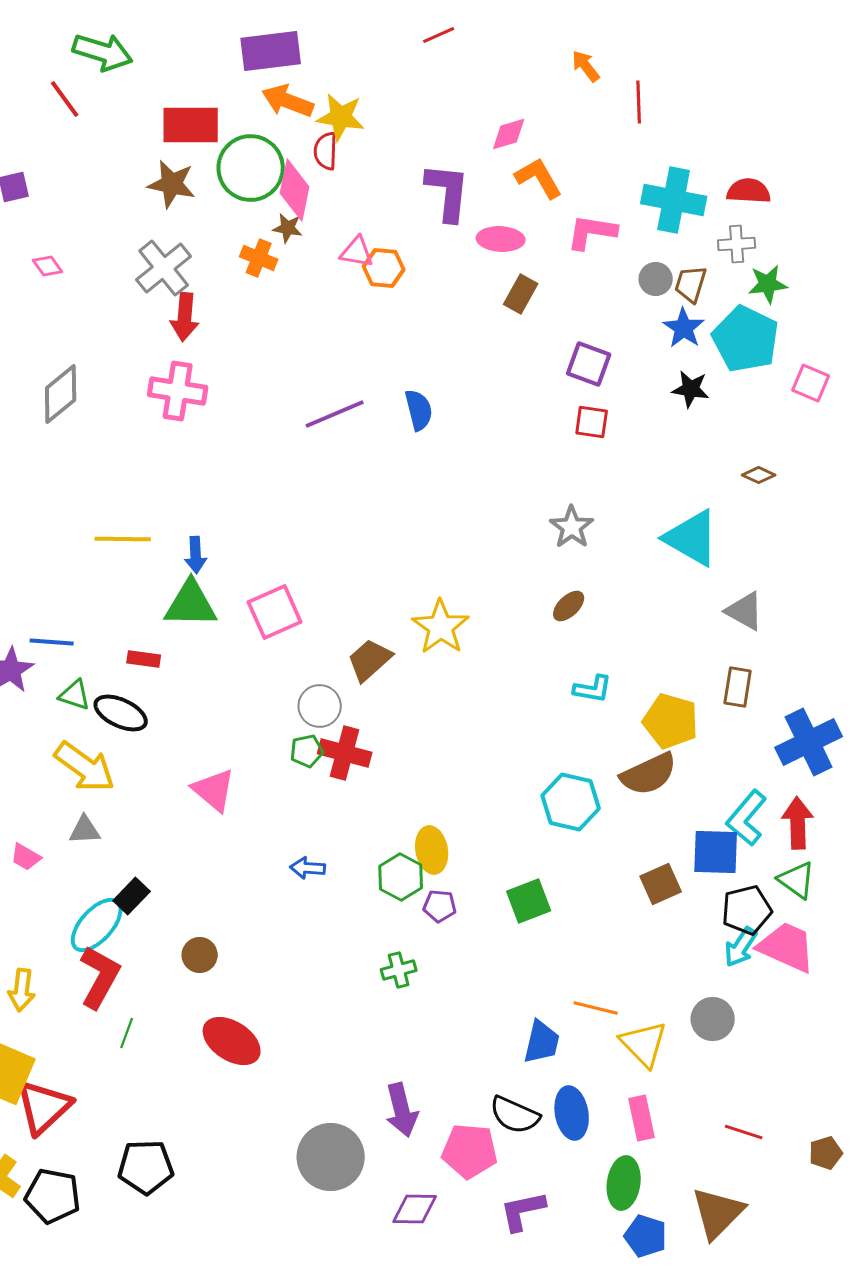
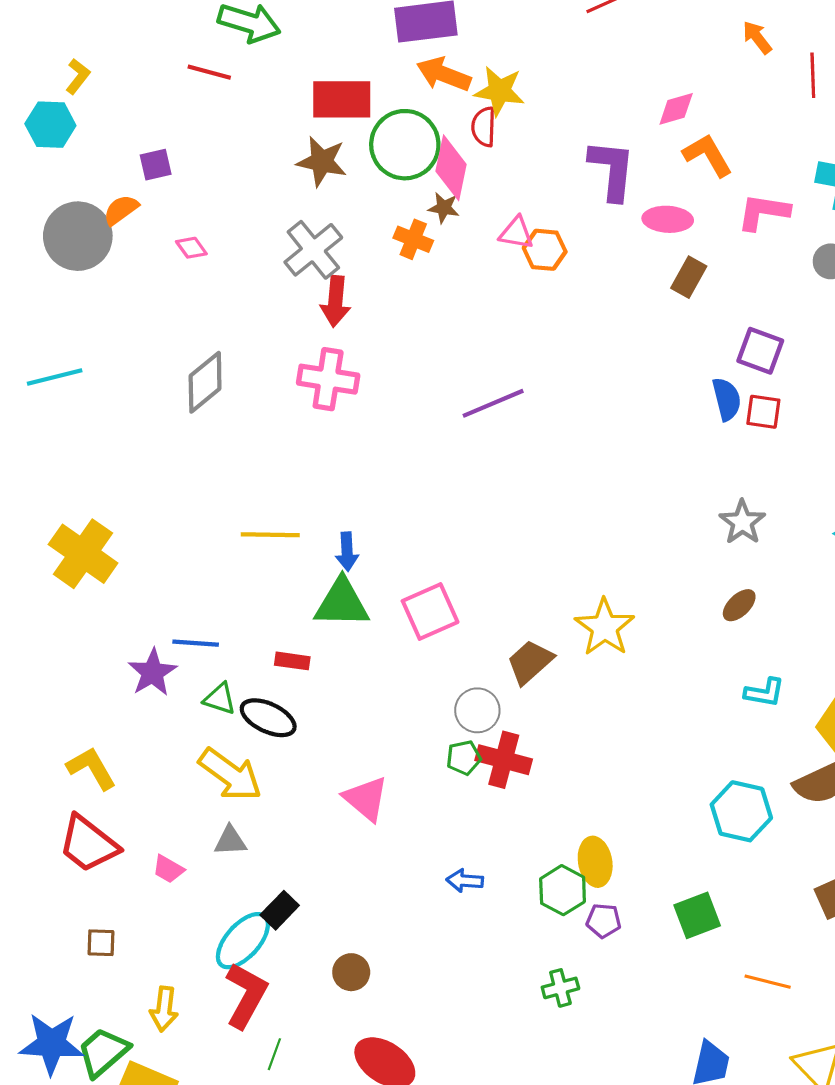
red line: (65, 99) -> (209, 72), turned -39
blue semicircle: (419, 410) -> (727, 399), moved
orange line: (596, 1008) -> (768, 982), moved

